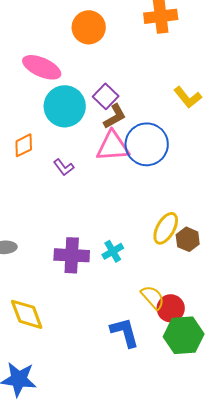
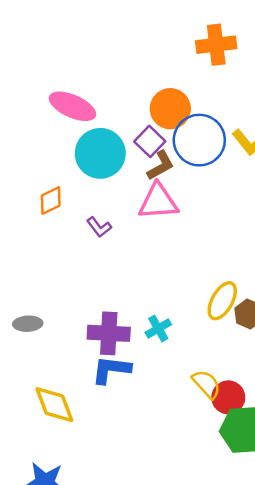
orange circle: (89, 27) -> (170, 109), moved
blue circle: (147, 144) -> (199, 140), moved
blue L-shape: (125, 332) -> (111, 370), moved, turned -68

